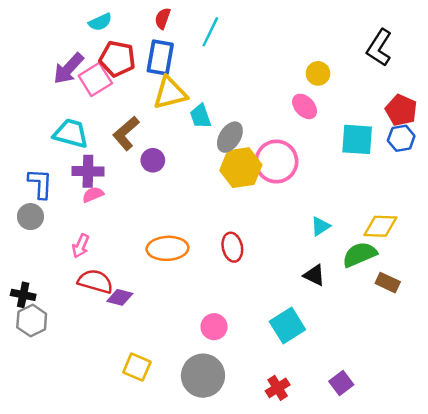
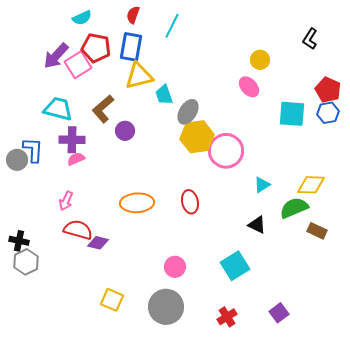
black L-shape: (379, 48) -> (310, 39), size x0.7
pink circle: (276, 161) -> (226, 151), moved
gray circle: (30, 217) -> (17, 160), moved

